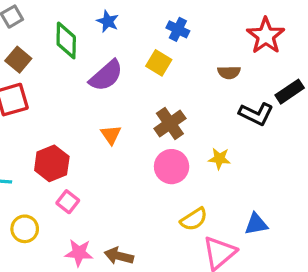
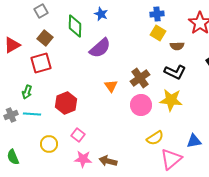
blue cross: (178, 29) -> (157, 14), moved, turned -32
yellow square: (159, 63) -> (158, 33), moved
black L-shape: (256, 114) -> (175, 72), moved
orange triangle: (111, 135) -> (111, 86), moved
yellow star: (219, 159) -> (171, 100), size x1.6
pink square: (68, 202) -> (78, 135), moved

